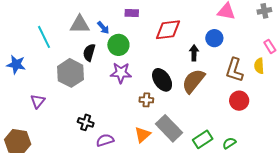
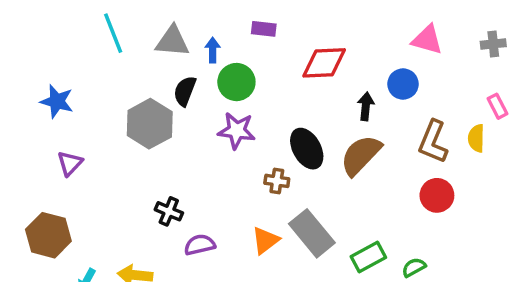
blue arrow: (103, 28) -> (213, 50), turned -144
cyan line: (44, 37) -> (113, 33), moved
purple triangle: (38, 101) -> (70, 163), moved

